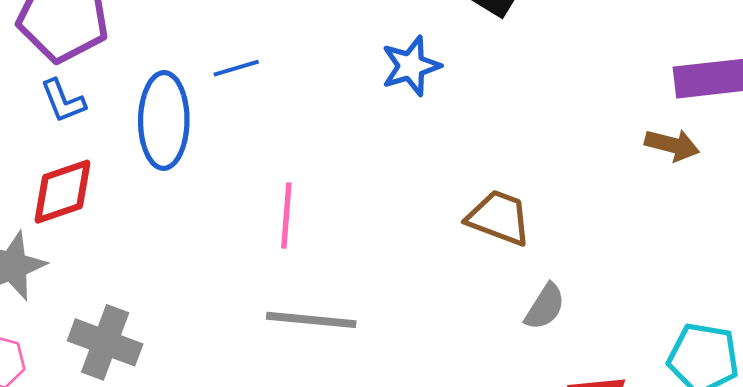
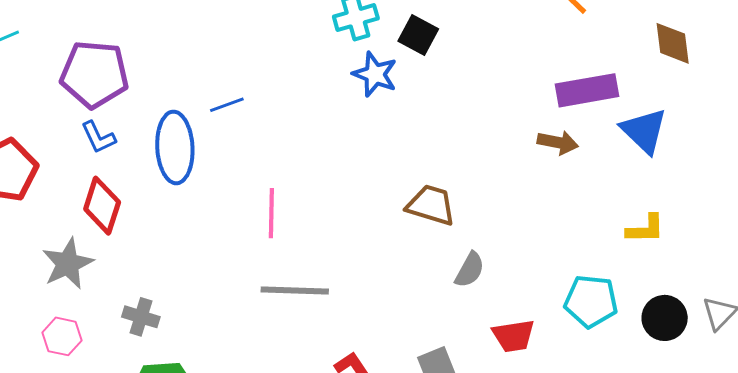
blue star: (411, 66) -> (375, 74), moved, turned -30
red diamond: (62, 192) -> (102, 206), turned -50
gray cross: (105, 342) -> (141, 317), size x0.7

